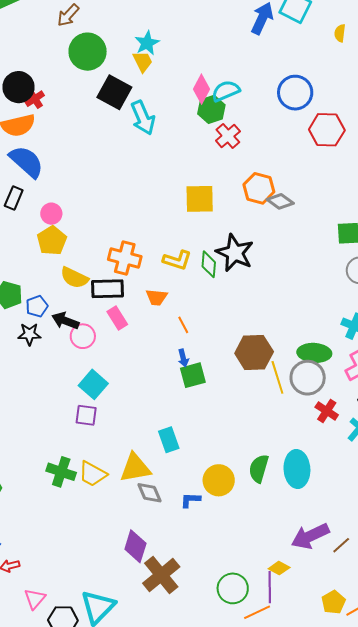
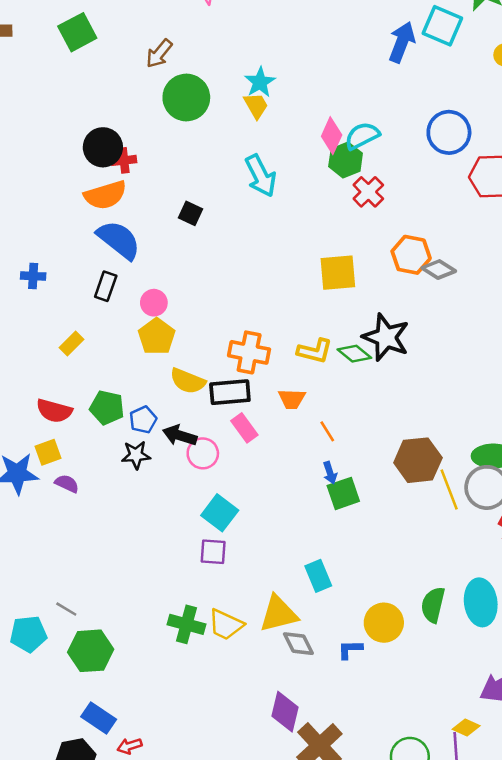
black square: (114, 92) -> (191, 213), moved, size x0.6
red cross: (35, 99) -> (124, 160), turned 30
green diamond: (209, 264) -> (354, 354), turned -52

